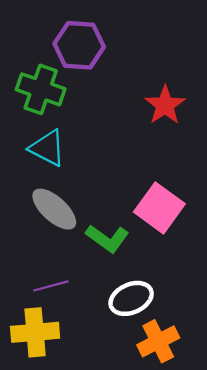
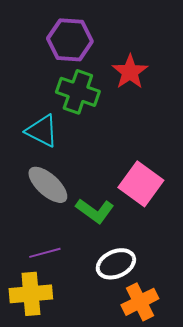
green cross: (41, 89) -> (78, 92), moved
red star: (165, 105) -> (130, 72), moved

